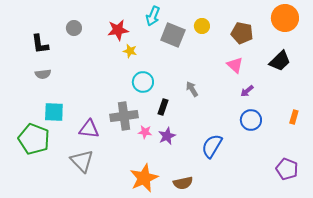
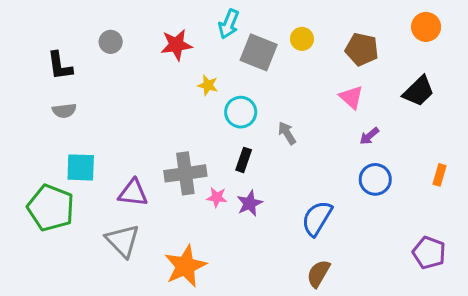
orange circle: (285, 18) -> (426, 27), size x0.7
yellow star: (130, 51) -> (208, 85), moved
cyan circle: (143, 82) -> (241, 112), moved
orange star: (144, 178) -> (185, 266), moved
brown semicircle: (183, 183) -> (318, 274), moved, turned 132

